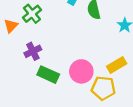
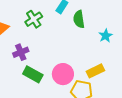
green cross: (32, 14) -> (34, 19), moved

